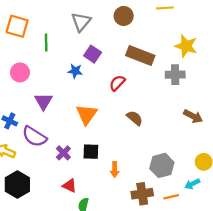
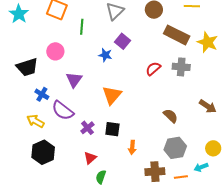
brown rectangle: (140, 55) -> (177, 35), moved
gray cross: (175, 75) -> (181, 67), moved
red semicircle: (117, 83) -> (153, 69), moved
brown semicircle: (135, 118) -> (171, 116), moved
red triangle: (70, 186) -> (90, 158), turned 48

